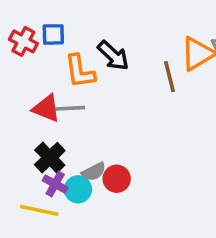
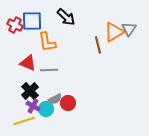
blue square: (53, 34) -> (32, 21), size x1.5
black arrow: (113, 56) -> (66, 17), moved
gray line: (69, 108) -> (49, 70), moved
yellow line: (39, 210) -> (24, 121), turned -30

